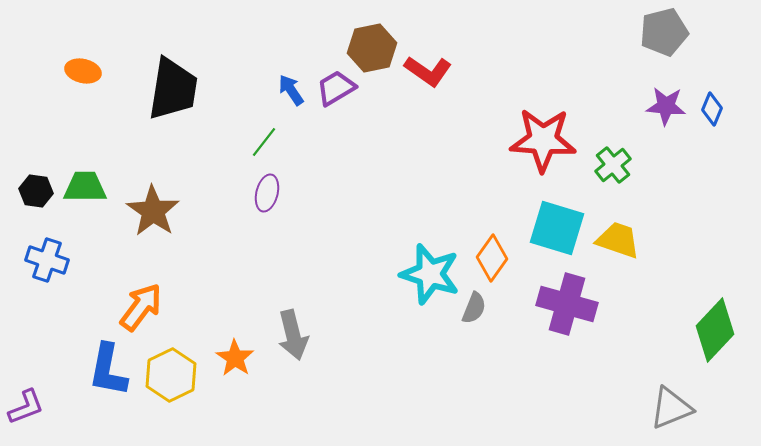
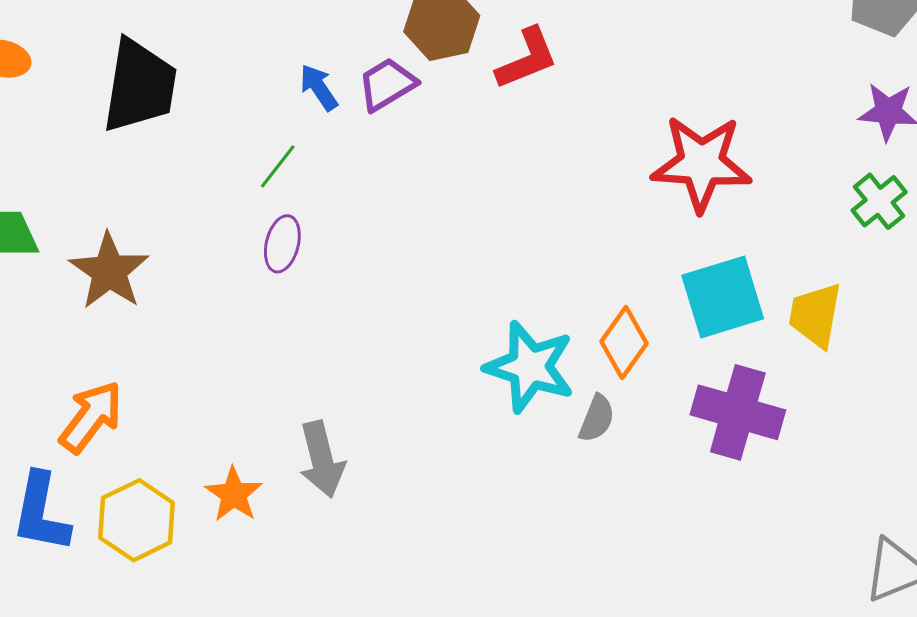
red L-shape: (428, 71) -> (527, 59), turned -57
green cross: (613, 165) -> (879, 201), moved
cyan square: (557, 228) -> (723, 297), turned -34
yellow trapezoid: (618, 240) -> (815, 315), turned -99

